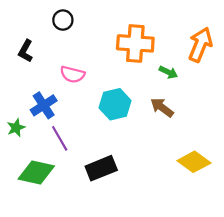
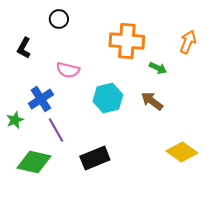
orange arrow: (200, 45) -> (188, 42), size x0.7

